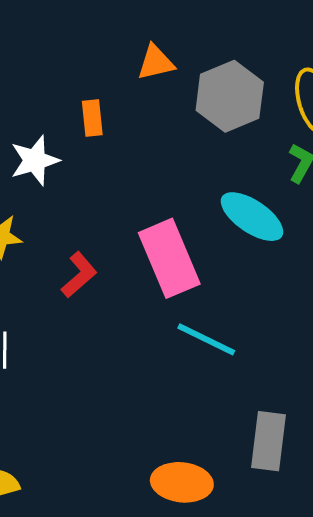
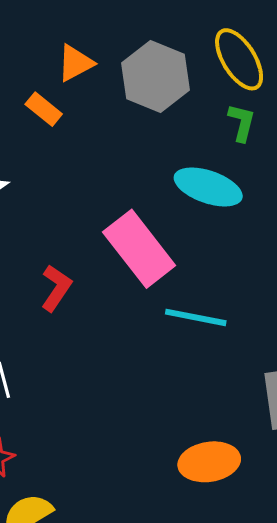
orange rectangle: (92, 118) -> (44, 109), moved, turned -30

